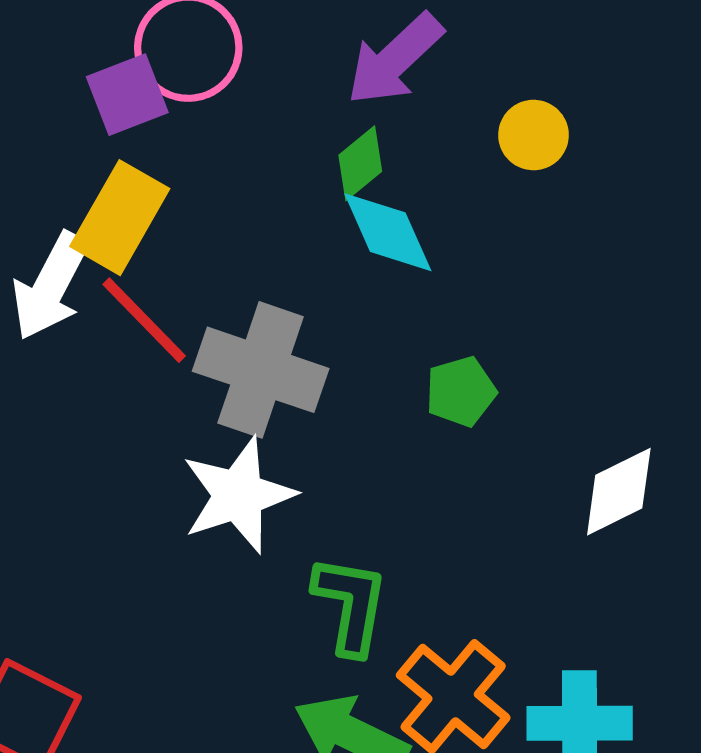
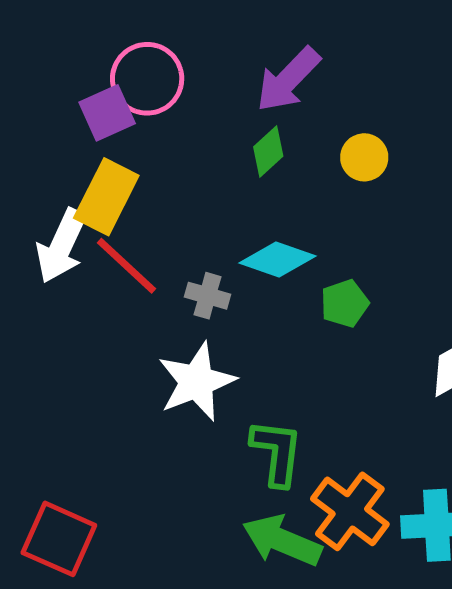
yellow circle: (533, 135) -> (364, 157), moved
cyan diamond: (388, 232) -> (277, 260), moved, turned -44
gray cross: (261, 370) -> (207, 296), size x0.5

